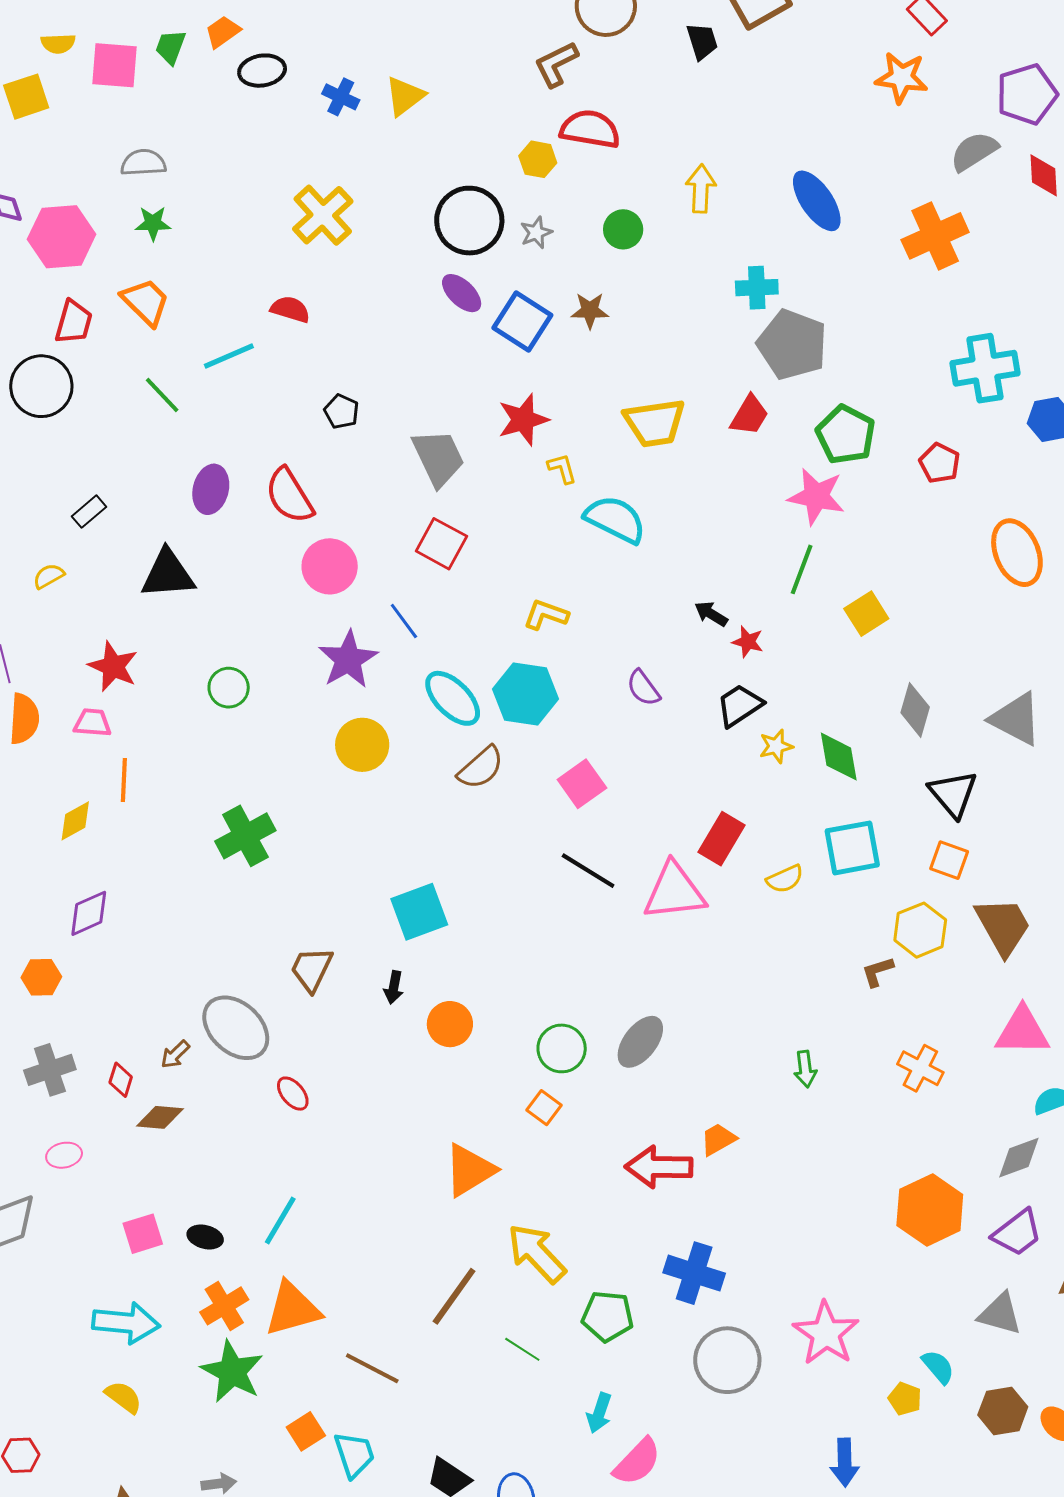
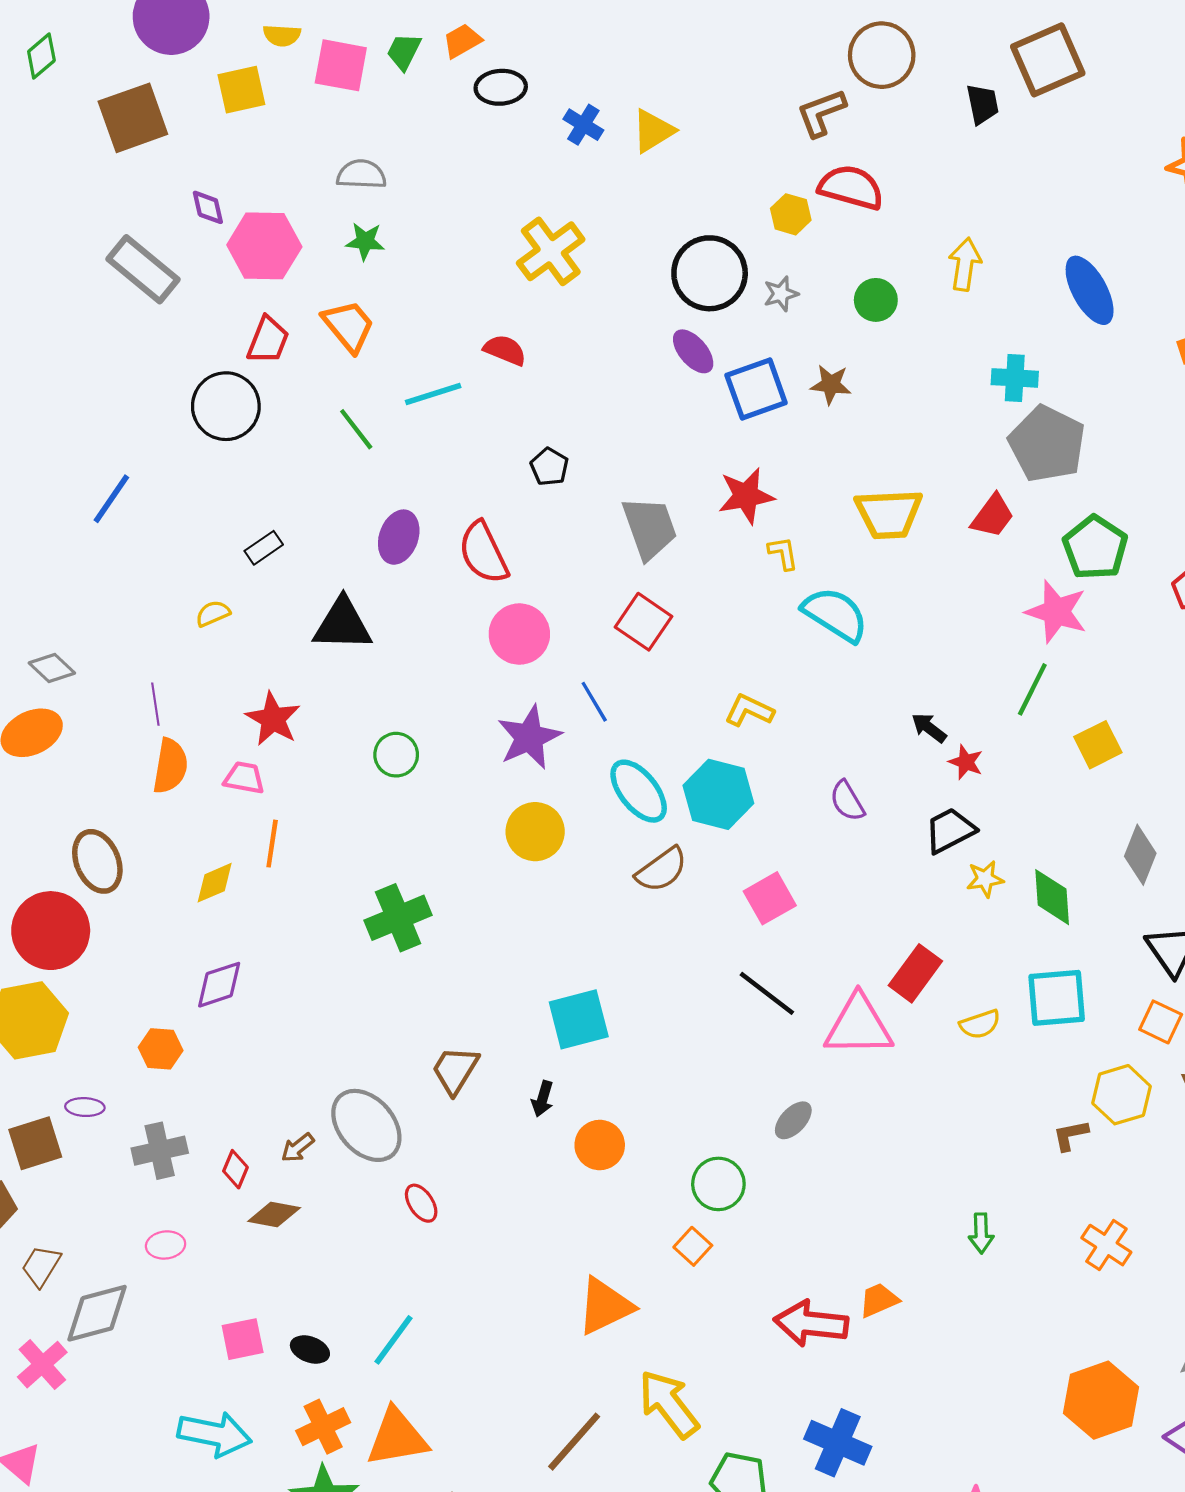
blue square: (522, 322) -> (756, 389), turned 32
gray ellipse: (640, 1042) -> (793, 1120), moved, size x0.7

